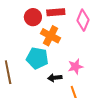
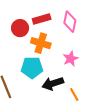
pink star: (75, 67) -> (71, 59), moved
black arrow: (55, 78) -> (53, 84), size x1.5

